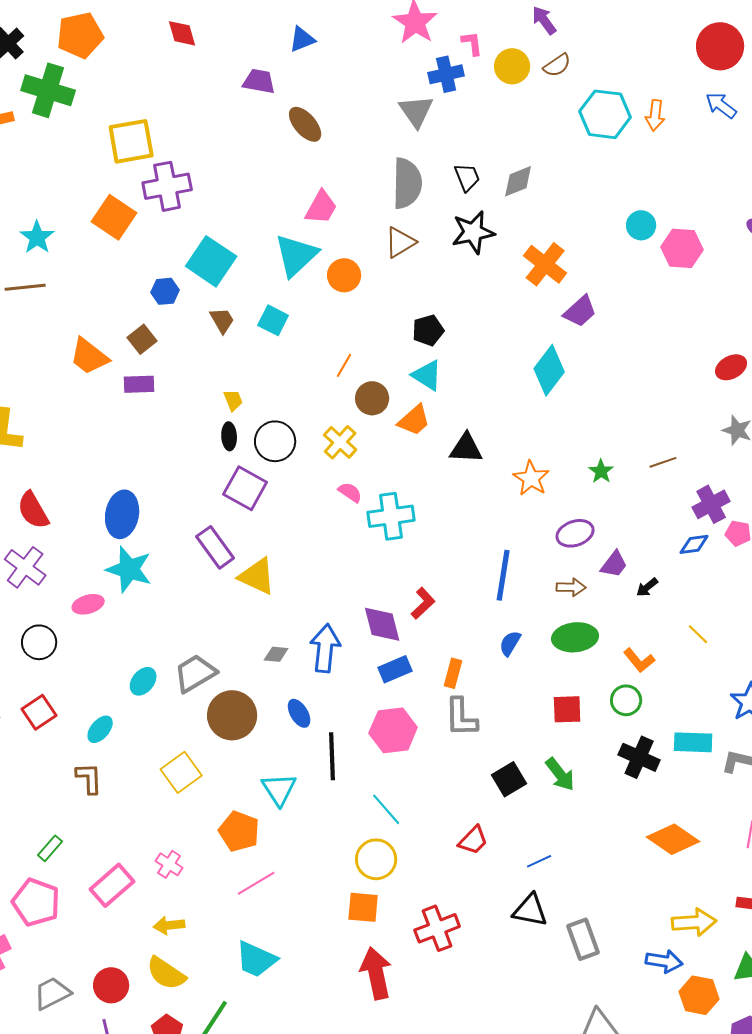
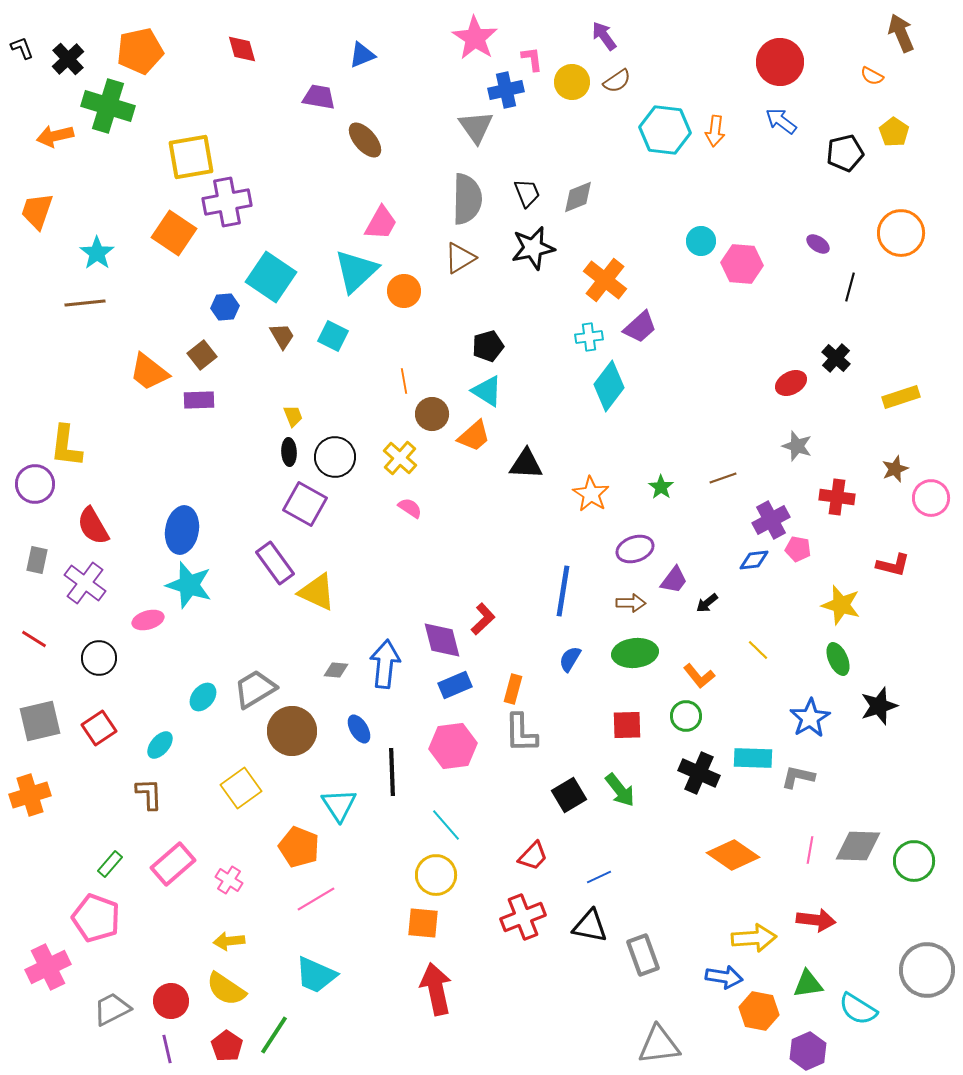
orange line: (344, 365) -> (404, 381), turned -40
cyan cross: (391, 516) -> (589, 337), moved, size x0.6
pink rectangle: (112, 885) -> (173, 864), moved
red cross: (437, 928) -> (523, 917), moved

